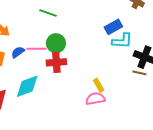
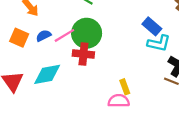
blue rectangle: (113, 27) -> (152, 26), turned 60
green circle: (56, 43) -> (87, 33), size x1.4
pink line: (36, 49) -> (64, 35), turned -42

